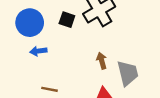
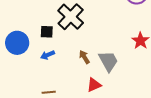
blue arrow: (38, 51) -> (48, 55), moved

